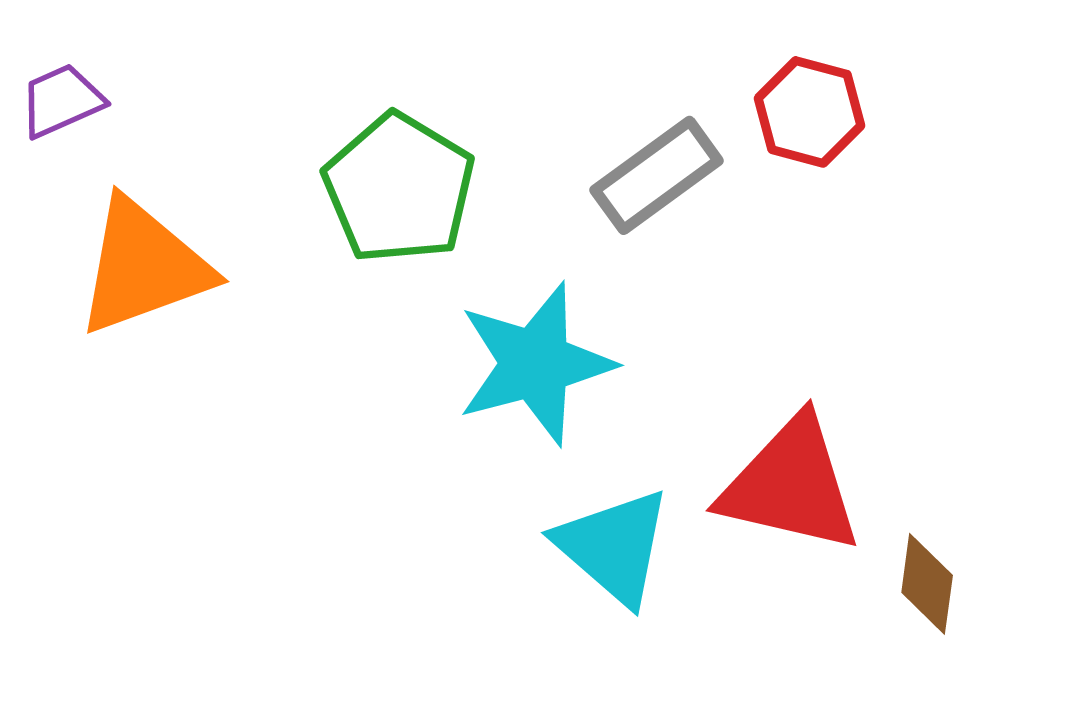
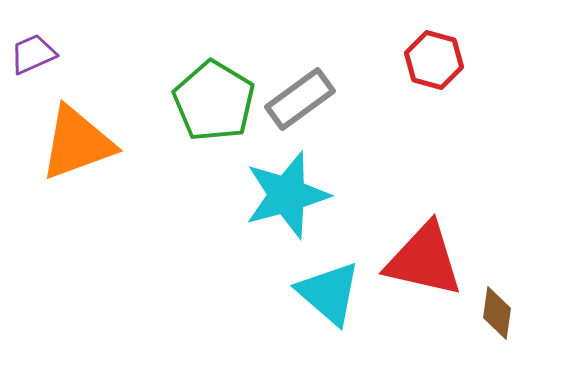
gray rectangle: (657, 175) -> (300, 99), moved

